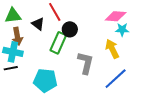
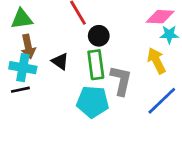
black triangle: (38, 24) -> (60, 61), moved
green rectangle: (58, 43) -> (96, 65), moved, turned -30
cyan pentagon: (45, 80) -> (93, 102), moved

